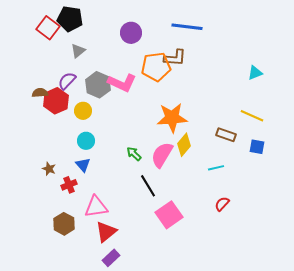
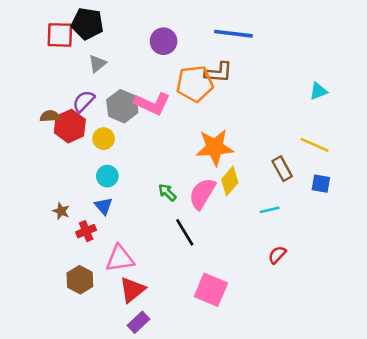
red square: (48, 28) -> (60, 35), turned -35
brown rectangle: (226, 135) -> (282, 169), turned 42
pink square: (169, 215) -> (211, 290), moved, turned -32

